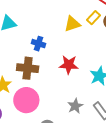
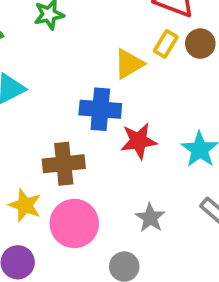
blue cross: (39, 44) -> (100, 109), moved, size x1.5
gray star: (75, 106) -> (150, 218), moved

